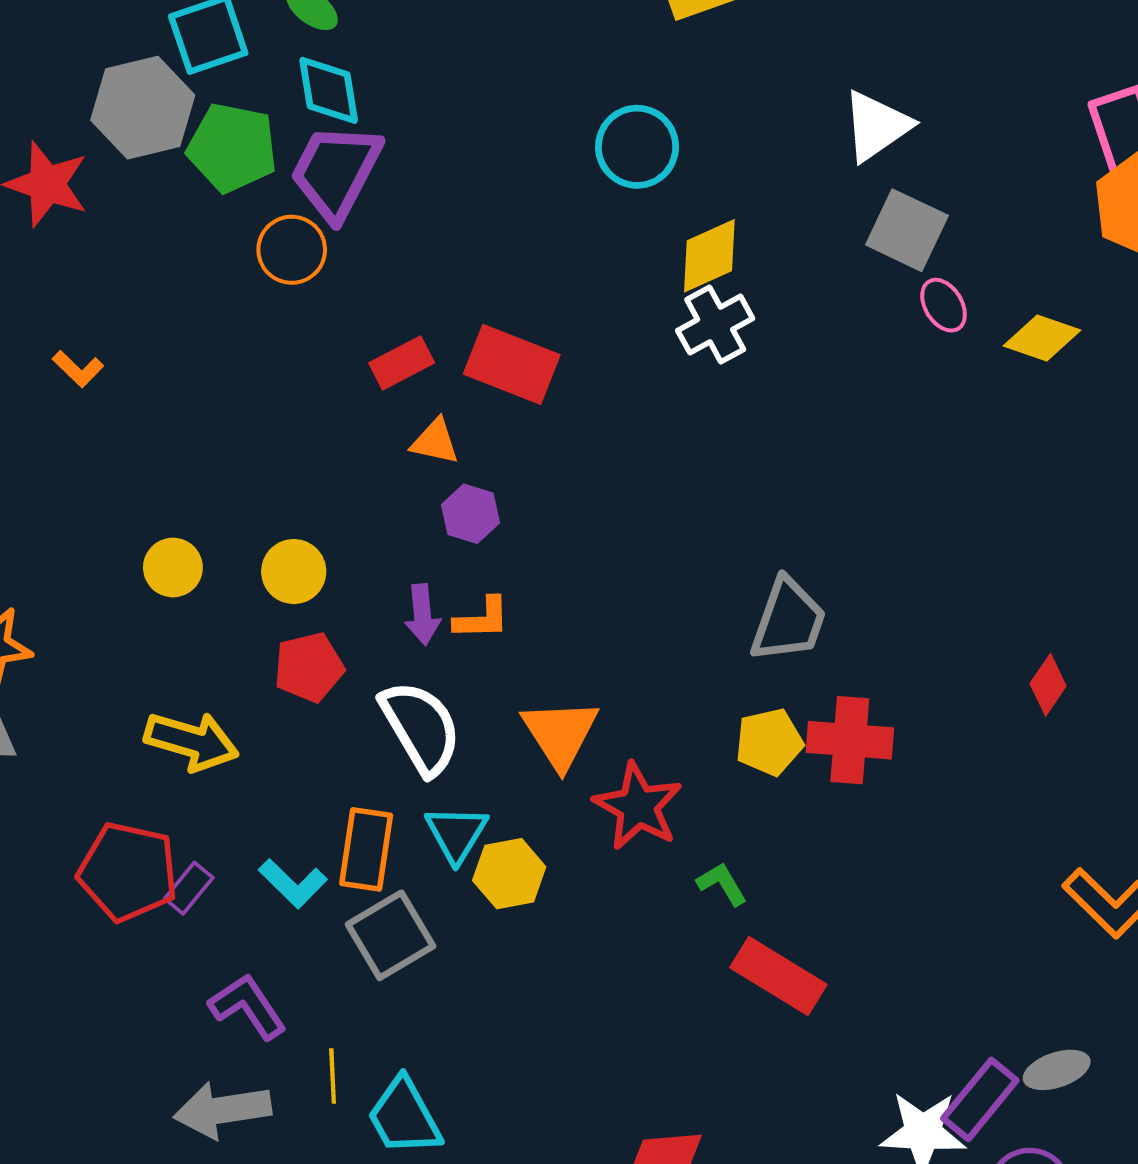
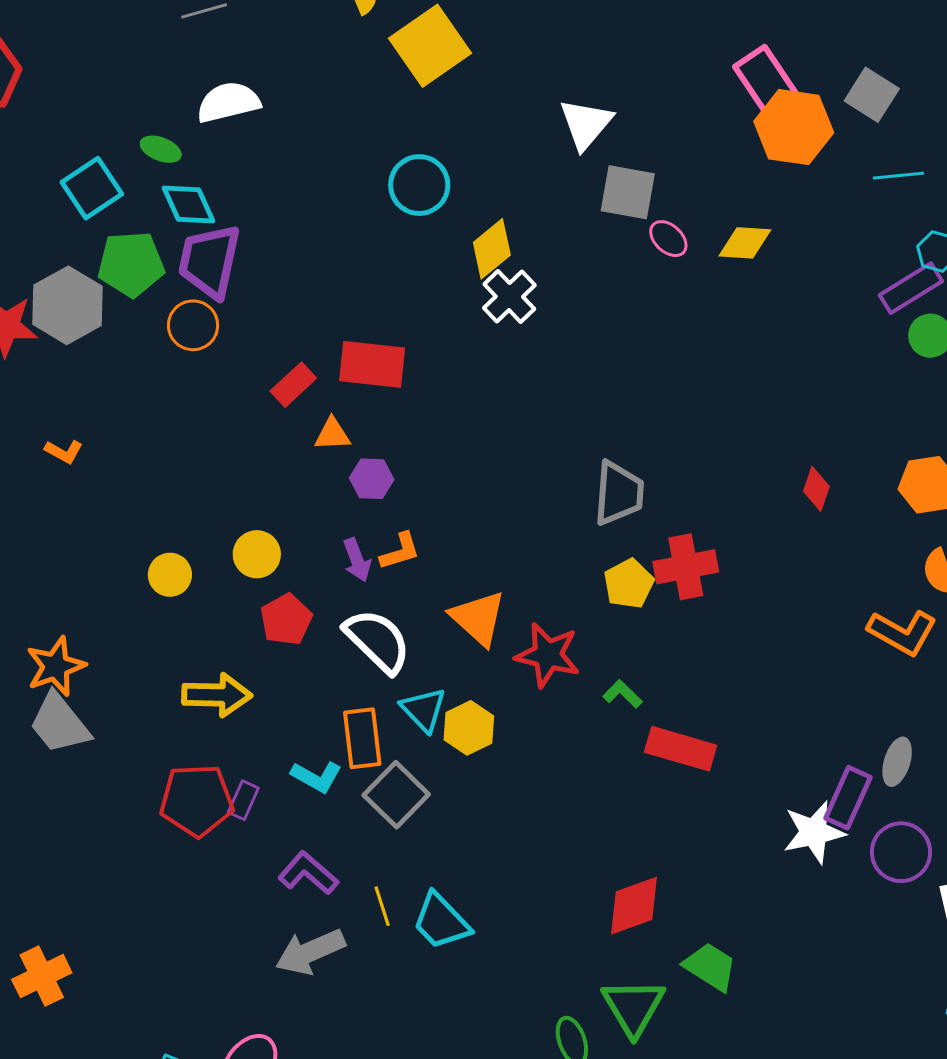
gray hexagon: (143, 108) -> (67, 305), moved
gray ellipse: (1057, 1070) -> (897, 762), turned -39

